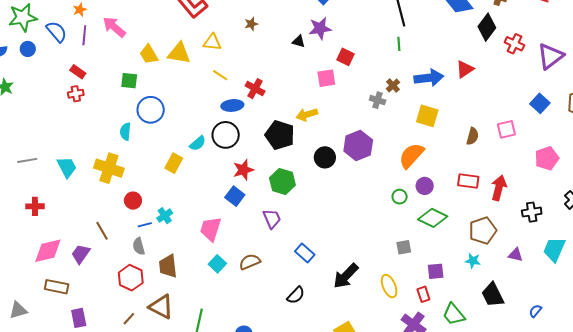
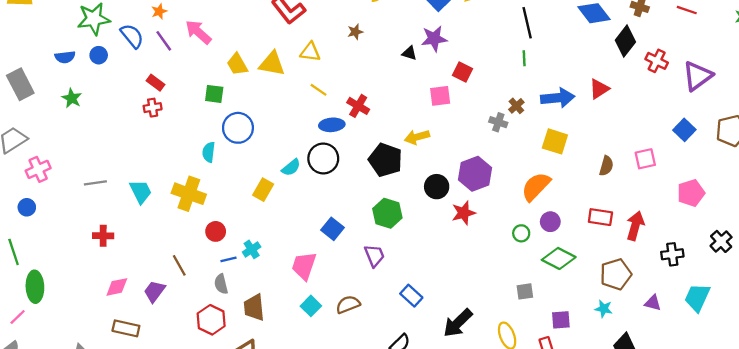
purple line: (84, 35) -> (164, 41), turned -42
red star: (243, 170) -> (464, 213), moved
pink diamond: (48, 251) -> (117, 287), size x0.7

